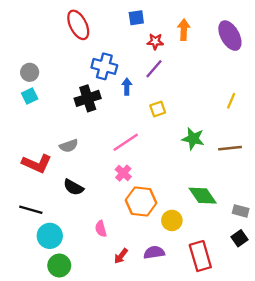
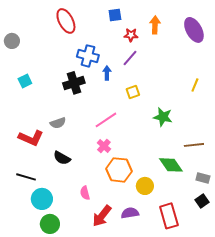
gray circle: (30, 72) -> (12, 41), moved
brown line: (230, 148) -> (194, 145), moved
red arrow: (121, 256) -> (102, 216), size x1.6

